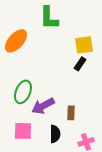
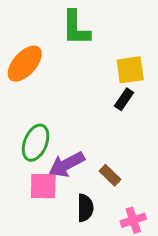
brown rectangle: (71, 113) -> (110, 175), turned -48
pink square: (23, 131) -> (43, 186), moved

